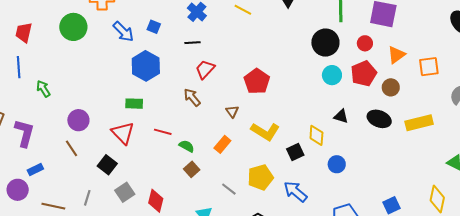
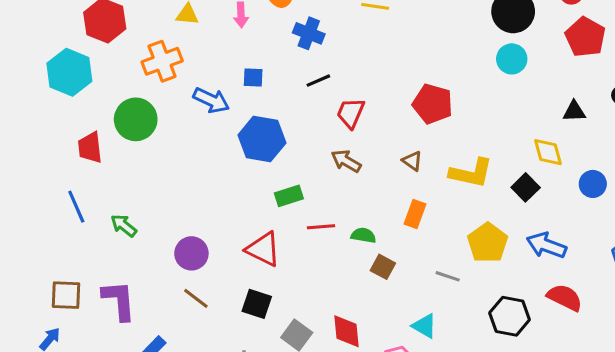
red trapezoid: (24, 32) -> (90, 148), moved
cyan circle: (332, 75) -> (512, 59), moved
green rectangle: (134, 104) -> (289, 196), moved

